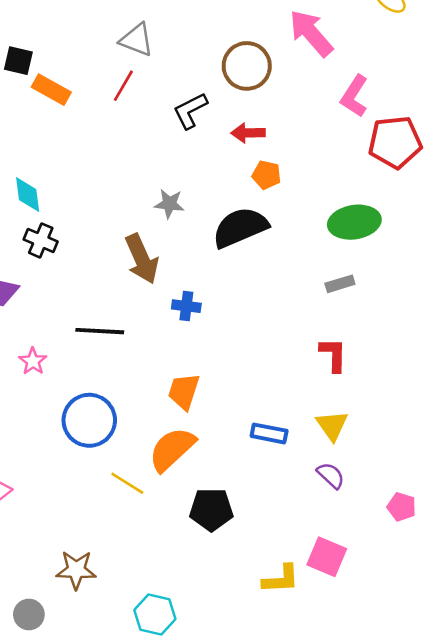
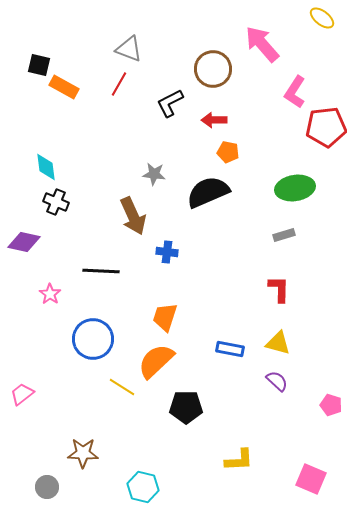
yellow triangle: (332, 426) -> (278, 343), turned -40
pink square: (327, 557) -> (311, 479), moved

